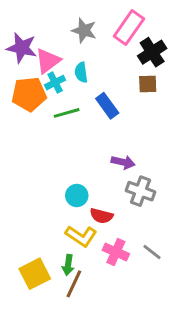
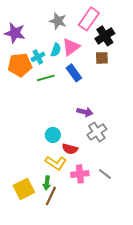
pink triangle: (48, 61) -> (71, 47), moved
cyan semicircle: (81, 72) -> (56, 50), turned -152
gray cross: (140, 191) -> (97, 132), turned 36
pink cross: (116, 252) -> (80, 174), turned -30

